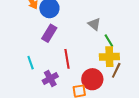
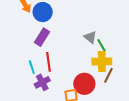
gray triangle: (94, 24) -> (90, 37), moved
red line: (67, 59) -> (48, 62), moved
cyan line: (31, 63) -> (32, 67), moved

